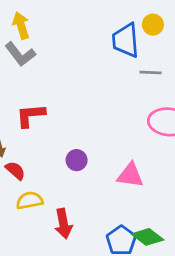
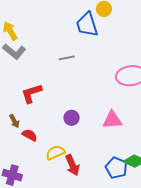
gray line: (151, 72) -> (67, 58), moved
yellow semicircle: (30, 200) -> (55, 153), moved

